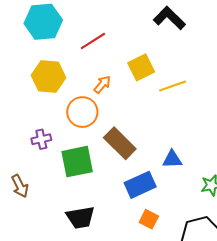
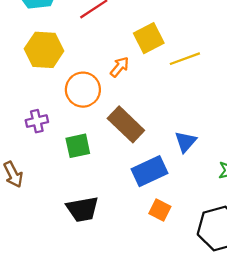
orange arrow: (102, 84) -> (120, 67), moved
blue triangle: (172, 159) -> (186, 142), turned -45
green square: (77, 162) -> (78, 146), size x0.7

